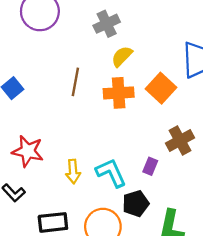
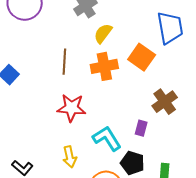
red star: (28, 151) -> (72, 108), moved
yellow arrow: (73, 171) -> (70, 157), moved
black pentagon: (136, 203) -> (132, 163), turned -30

